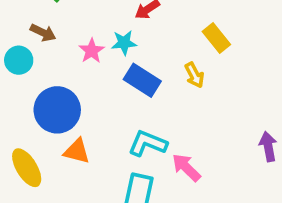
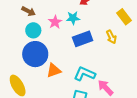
cyan circle: (19, 60) -> (33, 30), moved
blue rectangle: (142, 80) -> (83, 39), turned -54
orange triangle: (77, 151) -> (54, 70), moved, turned -35

